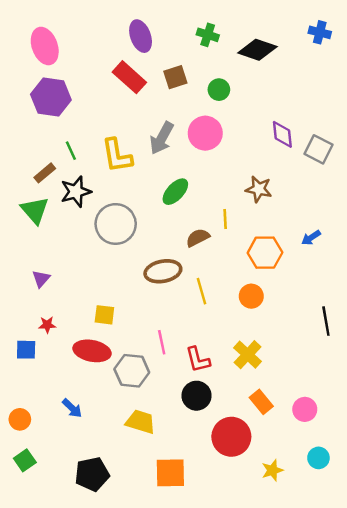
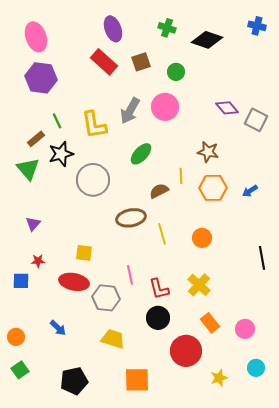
purple diamond: (282, 134) -> (227, 108), turned -35
orange hexagon: (265, 253) -> (213, 188), moved

